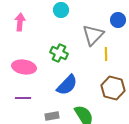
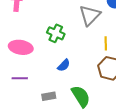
yellow line: (106, 54) -> (106, 43), moved
blue semicircle: (67, 85) -> (64, 65), size x0.6

